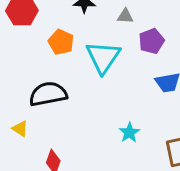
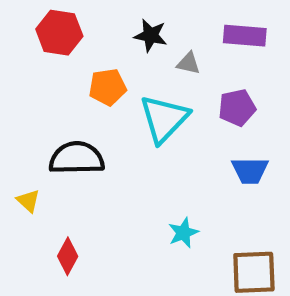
gray triangle: (125, 16) -> (188, 63), moved
orange pentagon: (61, 42) -> (108, 87), turned 30

